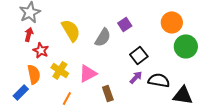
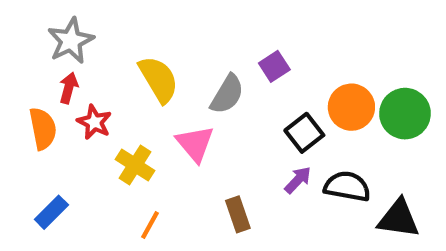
orange circle: (172, 22) -> (351, 107), moved
pink triangle: (88, 73) -> (195, 144), moved, turned -42
orange semicircle: (34, 74) -> (43, 129), moved

